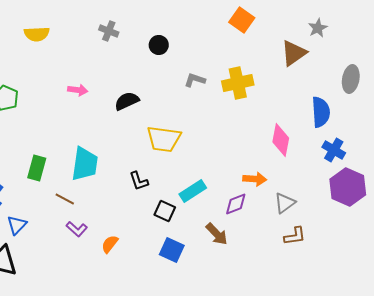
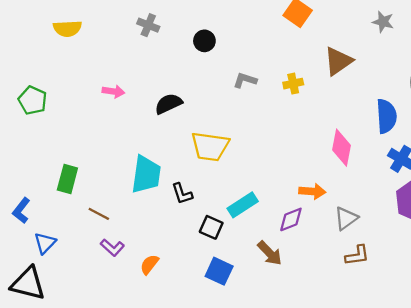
gray star: (318, 28) -> (383, 22), turned -30
brown triangle: (294, 53) -> (338, 61), moved
yellow cross: (238, 83) -> (293, 84), size x0.6
cyan trapezoid: (85, 164) -> (146, 175), moved

